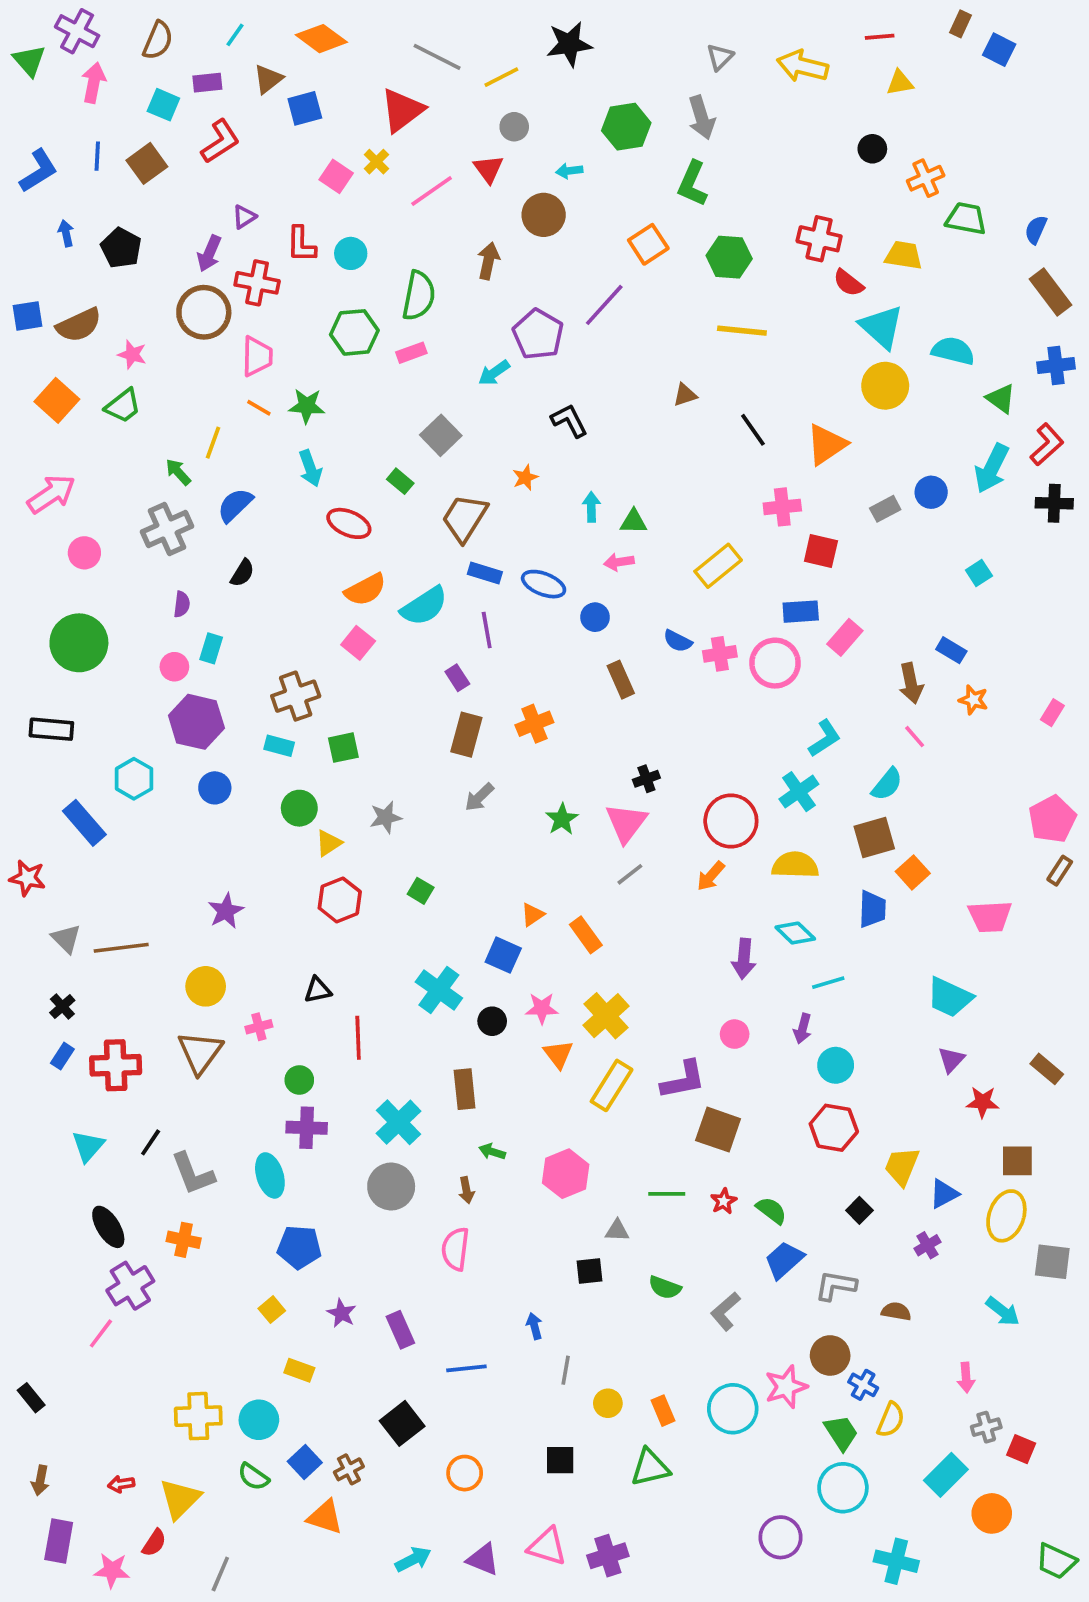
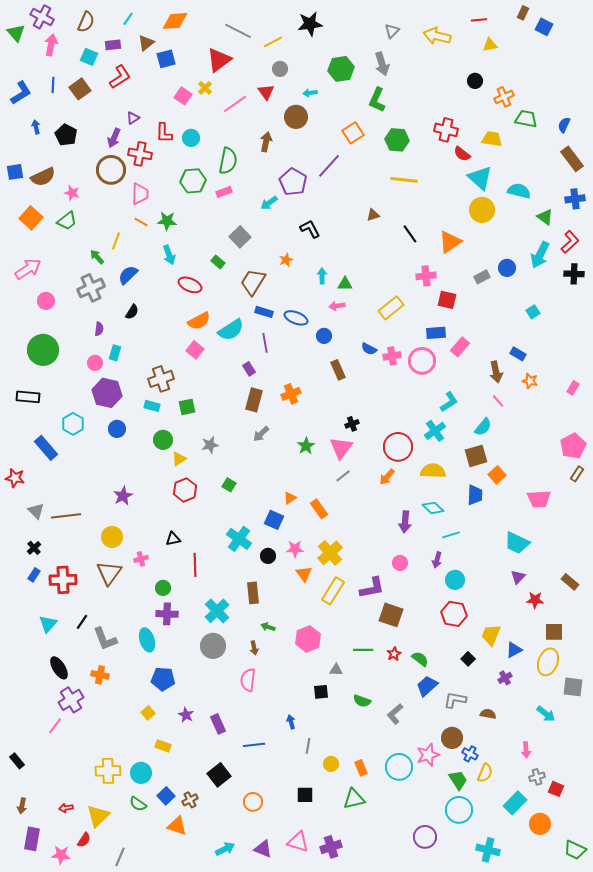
orange diamond: (321, 39) -> (175, 21), turned -40

